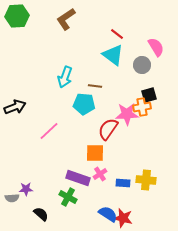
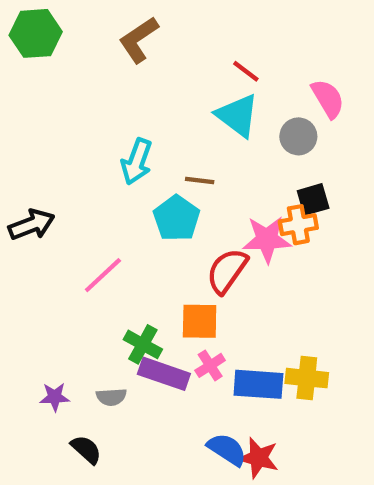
cyan pentagon: (84, 104) -> (176, 218), turned 30
blue rectangle: (123, 183) -> (258, 384), size x1.6
green cross: (68, 197) -> (143, 344), moved
gray semicircle: (12, 198) -> (111, 397), moved

